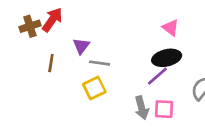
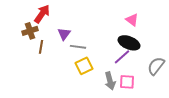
brown cross: (30, 26) -> (30, 31), moved
black ellipse: (167, 58) -> (129, 43), turned 35
yellow square: (94, 88) -> (84, 66), moved

